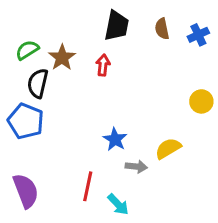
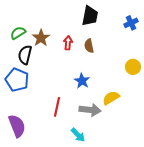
black trapezoid: (117, 26) -> (90, 16), moved
brown semicircle: (162, 29) -> (89, 46), moved
blue star: (115, 139) -> (82, 81), moved
gray arrow: (136, 167) -> (90, 110), size x1.5
red line: (88, 186) -> (57, 107), moved

